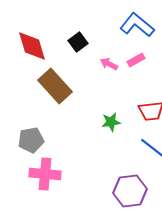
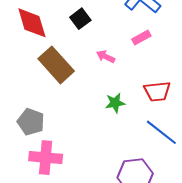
pink arrow: (109, 64) -> (106, 57), moved
gray pentagon: (31, 140) -> (31, 122), turned 30

